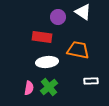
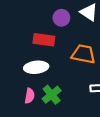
white ellipse: (47, 62) -> (36, 67), moved

